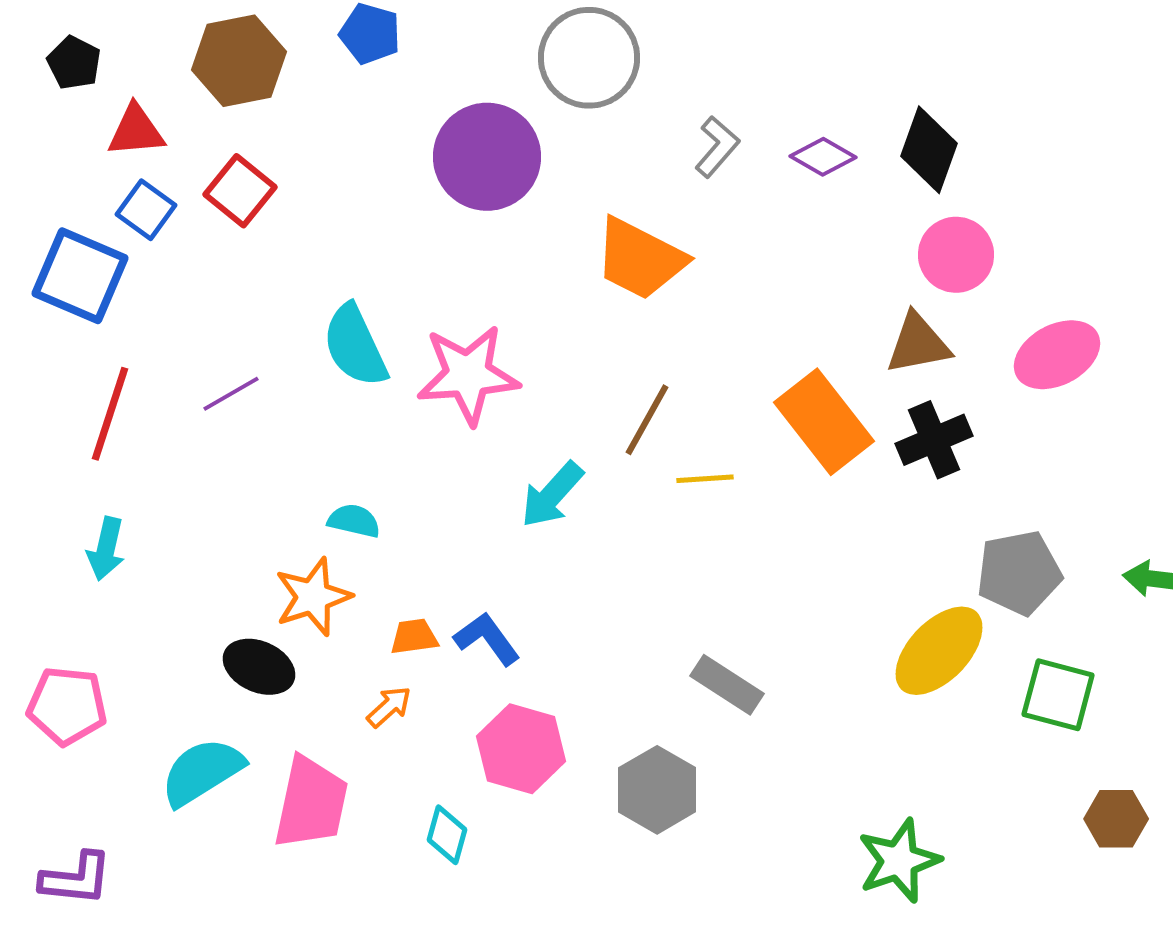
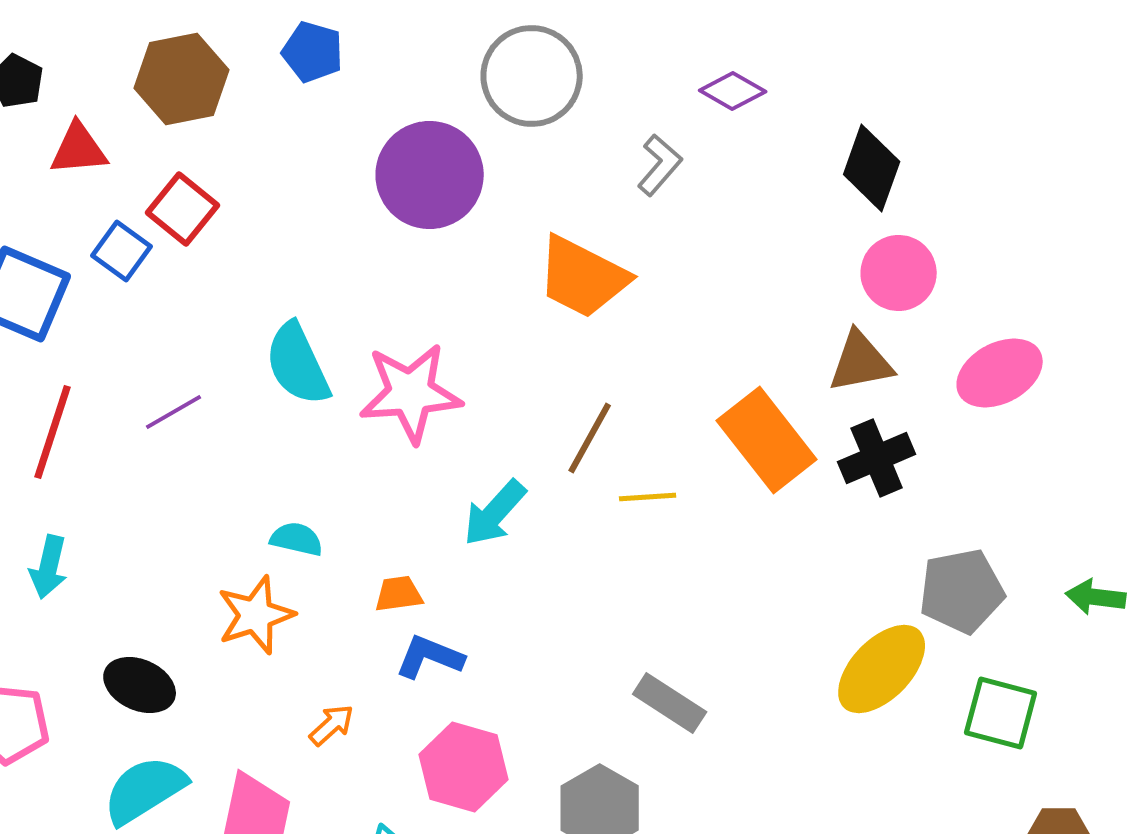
purple diamond: (823, 157) -> (733, 91), moved
blue square: (146, 210) -> (122, 251), moved
orange trapezoid: (414, 637) -> (399, 594), moved
blue L-shape: (487, 639) -> (430, 657), turned -32
black ellipse: (259, 667) -> (140, 685), moved

